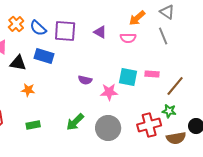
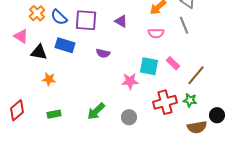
pink semicircle: (128, 38) -> (156, 33), moved
pink rectangle: (152, 74) -> (173, 63), turned 40
purple semicircle: (85, 80) -> (103, 53), moved
red cross: (149, 125) -> (165, 102), moved
gray circle: (108, 128) -> (129, 117), size x0.6

